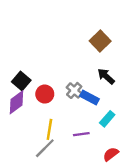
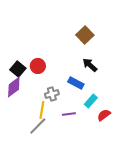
gray cross: (74, 90) -> (52, 94), moved, turned 32
red circle: (45, 94) -> (38, 66), moved
red semicircle: (111, 154) -> (104, 115), moved

